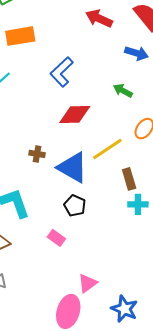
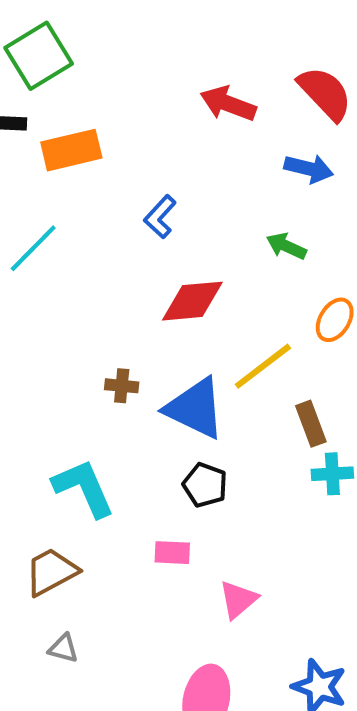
blue L-shape: (62, 72) -> (160, 217), size x0.7
pink rectangle: (56, 238) -> (172, 553), turned -30
pink triangle: (87, 283) -> (238, 600), moved

